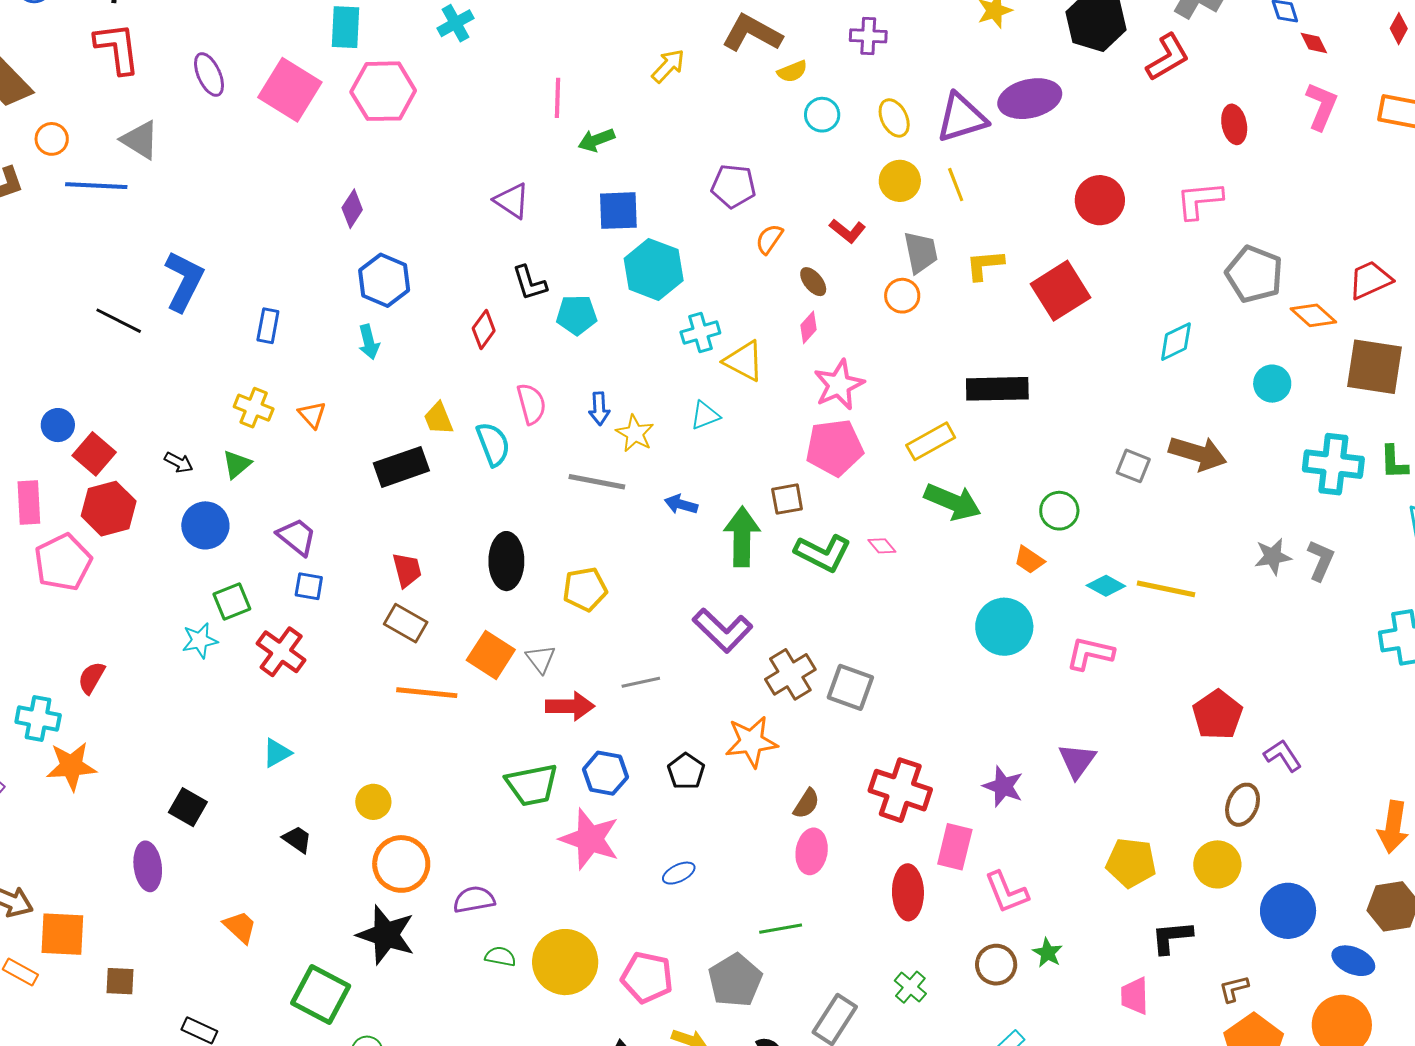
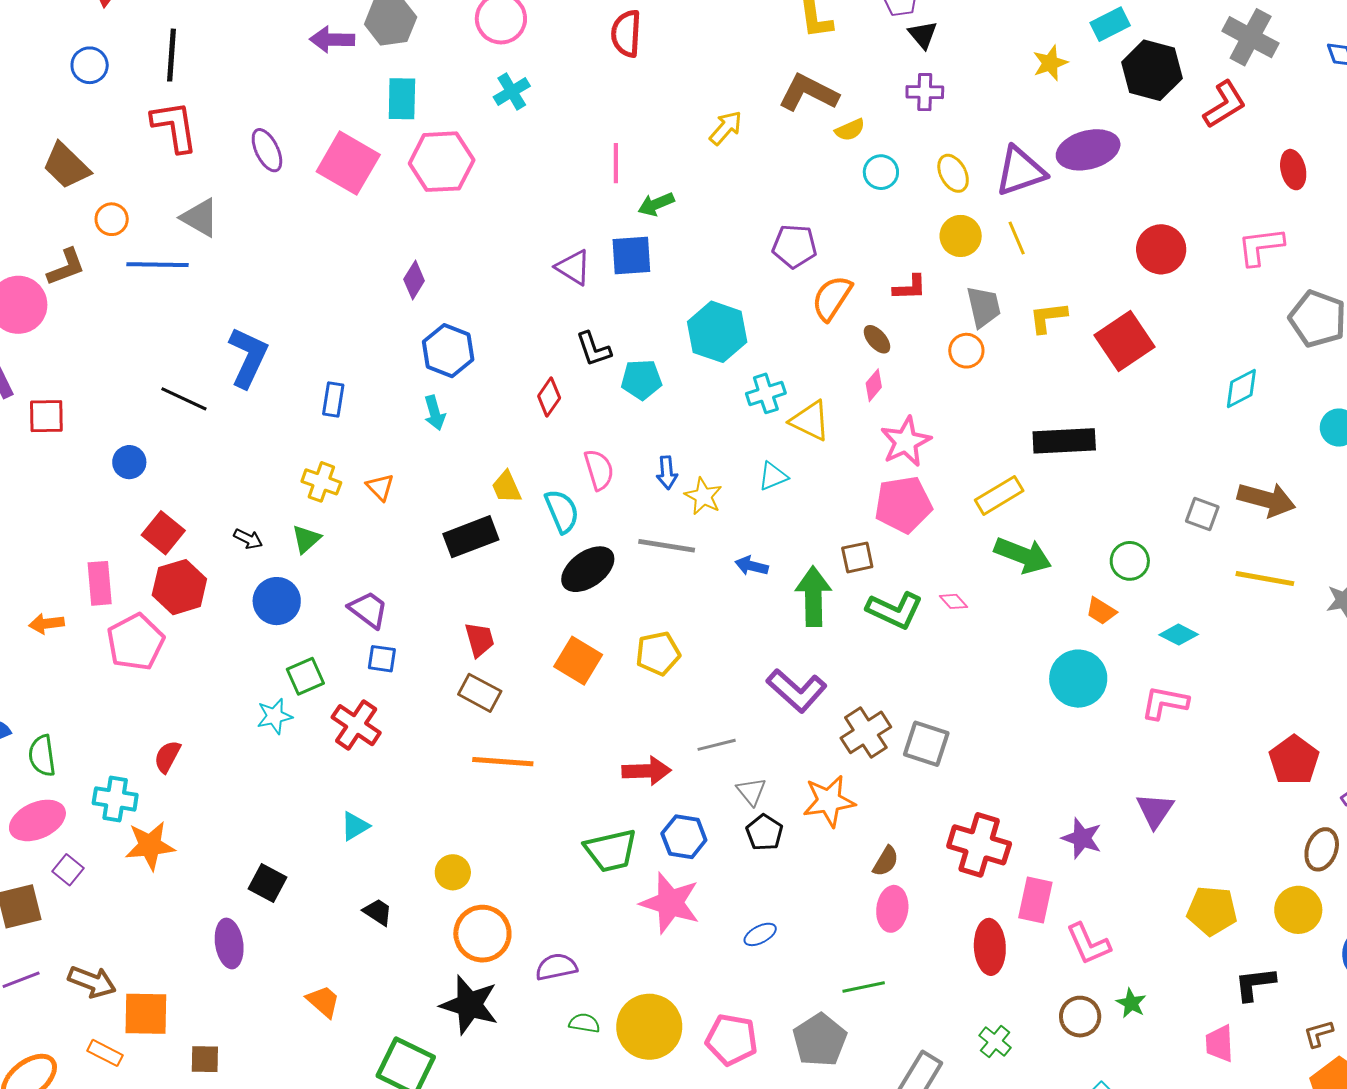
blue square: (618, 211) -> (631, 255), moved
red L-shape: (847, 231) -> (910, 287), turned -39
orange semicircle: (769, 239) -> (832, 298), size x1.5
blue circle: (58, 425) -> (129, 462), moved
black ellipse: (506, 561) -> (588, 569), moved, turned 56
yellow line: (1166, 589) -> (1265, 579), moved
orange square: (491, 655) -> (578, 661), moved
gray triangle: (541, 659) -> (751, 791), moved

